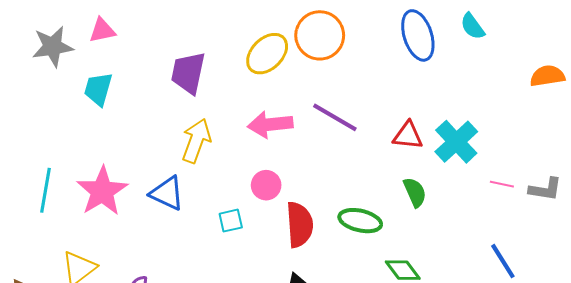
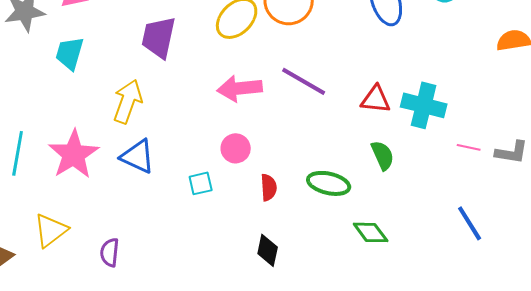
yellow arrow: (196, 141) -> (128, 101), moved
cyan cross: (456, 142) -> (424, 105), turned -33
red semicircle: (299, 225) -> (269, 187), size x0.6

